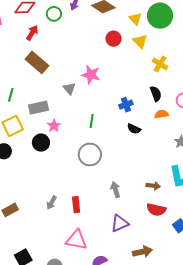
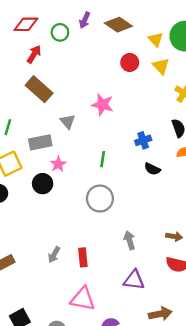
gray triangle: (69, 89) -> (68, 122), moved
purple triangle: (120, 223) -> (134, 280), turned 30

